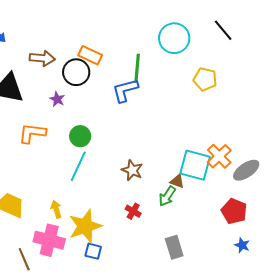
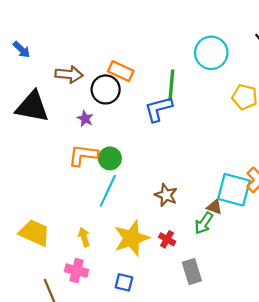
orange L-shape: (32, 133) -> (83, 155), moved
yellow star: (85, 226) -> (131, 238), moved
pink cross: (49, 240) -> (77, 271), size x0.7
gray rectangle: (174, 247) -> (192, 272), moved

